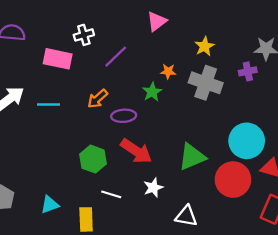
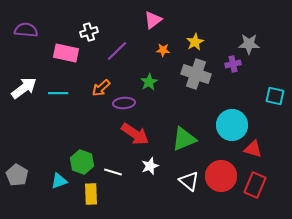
orange star: (168, 71) -> (163, 50), moved
green hexagon: (93, 159) -> (82, 162), moved
red circle: (233, 180) -> (221, 176), moved
white triangle: (186, 216) -> (189, 181), moved, turned 30

